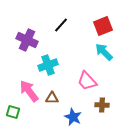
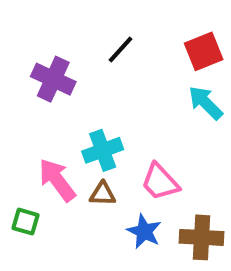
cyan cross: (48, 65) -> (103, 150), moved
pink trapezoid: (87, 81) -> (160, 182), moved
brown cross: (102, 105) -> (202, 237), moved, size x1.5

